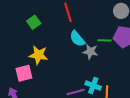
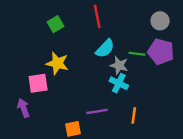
cyan semicircle: (77, 39) -> (105, 49), turned -102
cyan cross: (93, 85) -> (119, 83), moved

